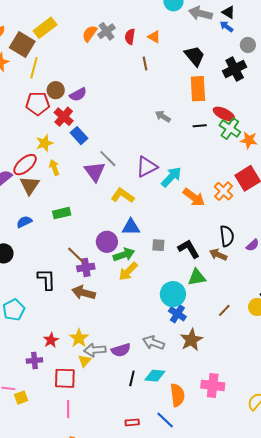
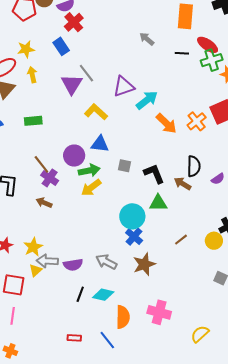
red cross: (64, 117) -> (74, 22), moved
green cross: (230, 129) -> (212, 60), turned 30
purple cross: (86, 267) -> (50, 178), turned 36
brown arrow: (84, 293) -> (44, 203), size x0.7

